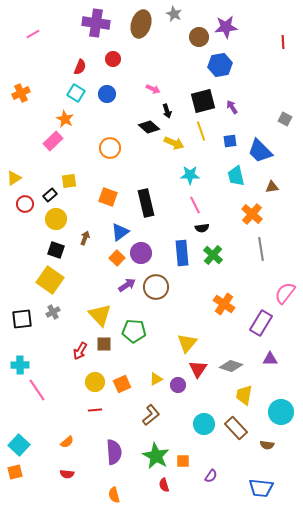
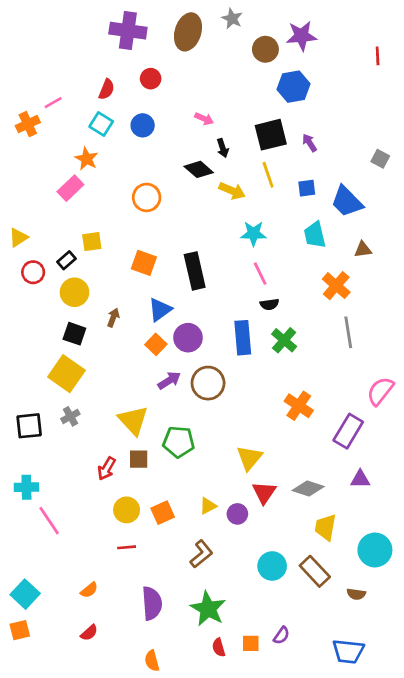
pink line: (33, 34) -> (53, 103), moved
orange square: (183, 461) -> (251, 643), moved
red semicircle: (67, 474) -> (89, 633), turned -48

